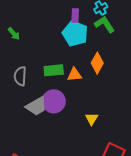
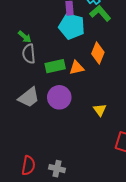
green arrow: (14, 34) -> (25, 37), moved
gray semicircle: (20, 76) -> (29, 54), moved
gray trapezoid: (36, 106) -> (29, 97), moved

